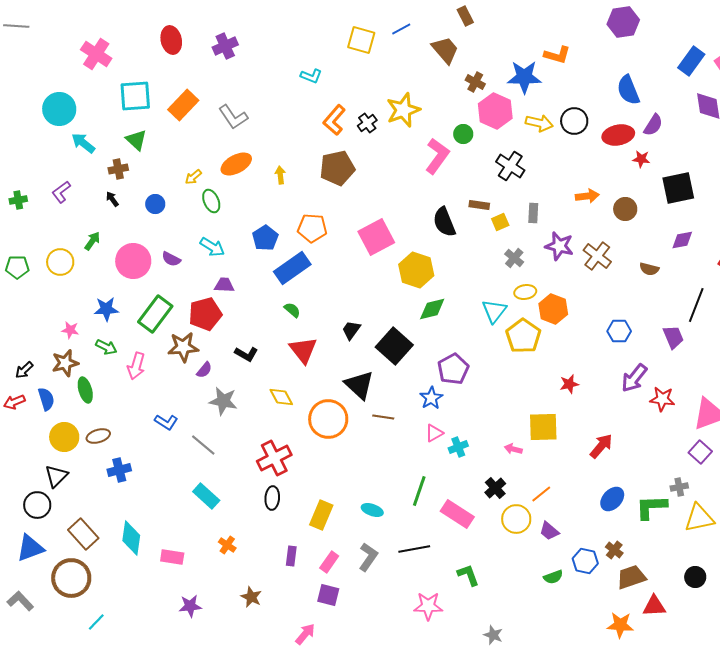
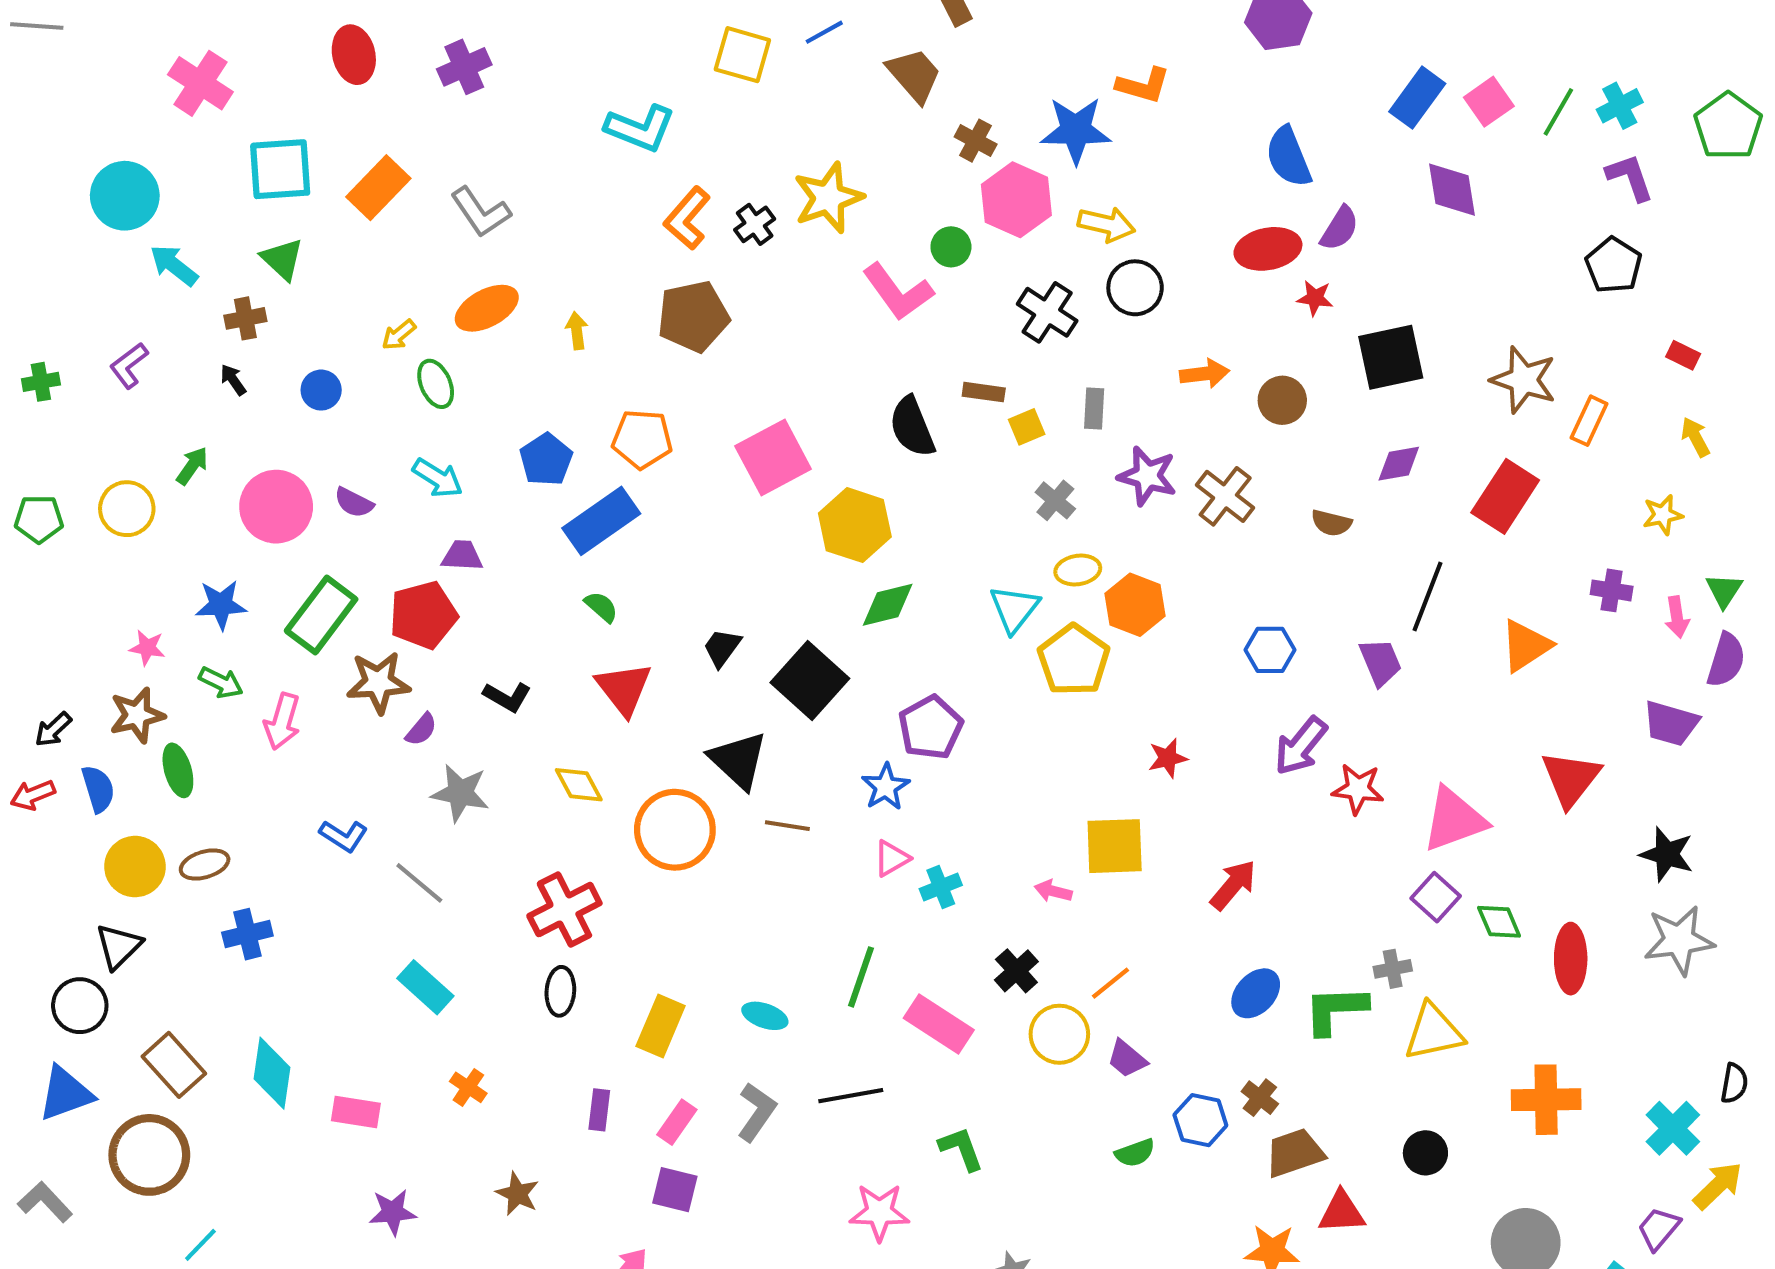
cyan L-shape: (311, 76) -> (640, 128), size x1.6
black circle: (574, 121) -> (1135, 288), moved
pink L-shape: (437, 156) -> (898, 292), turned 108

